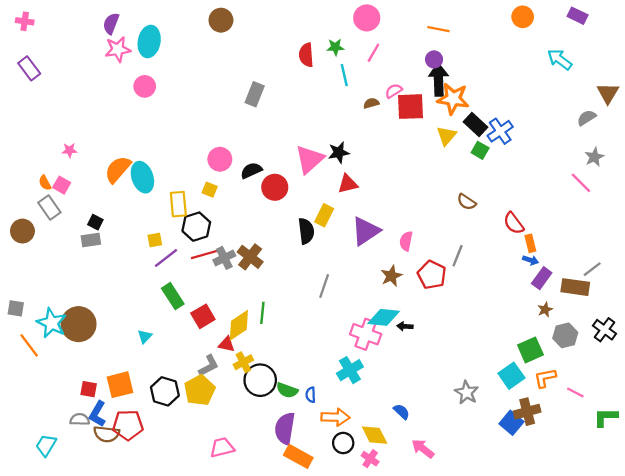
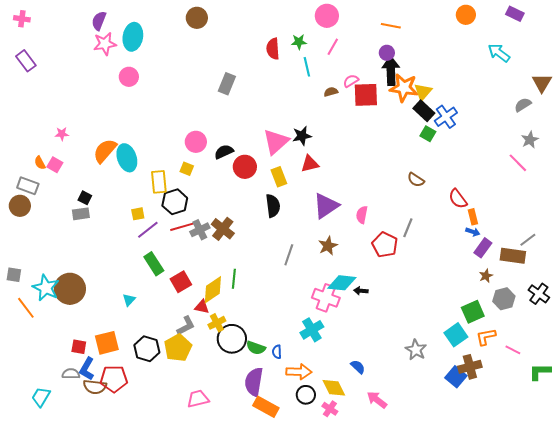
yellow triangle: (446, 136) -> (423, 92), moved
gray rectangle: (49, 207) -> (28, 186), moved, turned -35
yellow rectangle: (324, 215) -> (279, 177), moved, turned -48
brown star: (391, 276) -> (328, 246), moved

